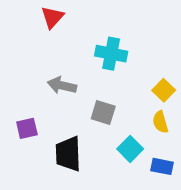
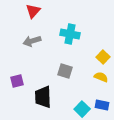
gray arrow: (62, 85) -> (32, 41), moved, turned -30
yellow semicircle: (160, 122) -> (101, 77), turned 128
cyan square: (130, 149) -> (82, 109), moved

